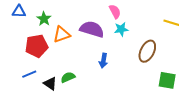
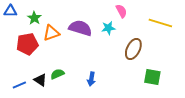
pink semicircle: (115, 11) -> (121, 11), moved
blue arrow: (103, 61) -> (91, 79), moved
blue line: (29, 74) -> (19, 85), moved

